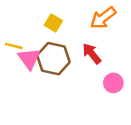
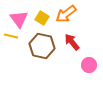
orange arrow: (103, 18) -> (66, 14), moved
pink triangle: (29, 59) -> (19, 19), moved

